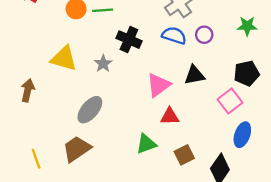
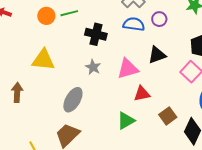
gray star: (103, 64) -> (93, 67), moved
pink triangle: (158, 85) -> (128, 69), turned 30
brown square: (184, 155) -> (168, 116), moved

